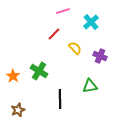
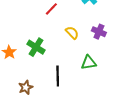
yellow semicircle: (75, 48) -> (72, 33), moved
brown star: (18, 110) -> (26, 87), moved

